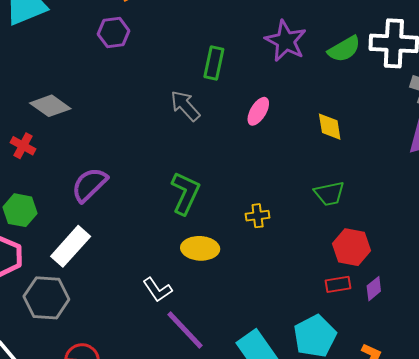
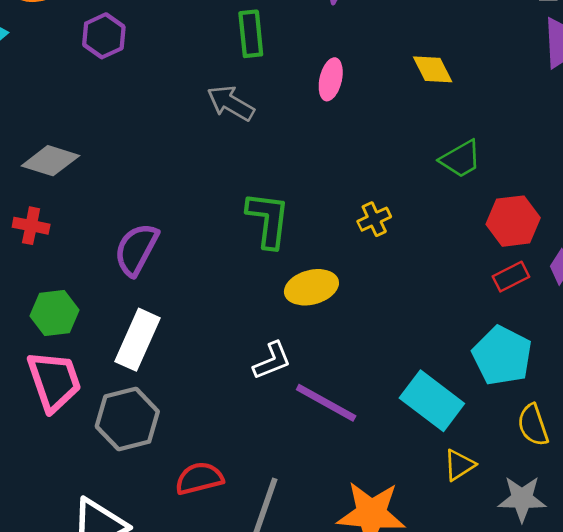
white L-shape: (157, 290) -> (272, 361), turned -60

